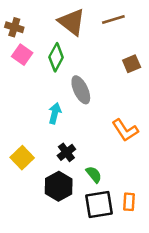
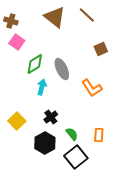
brown line: (113, 19) -> (87, 15), turned 60
green diamond: (56, 57) -> (35, 64), moved, turned 30
orange L-shape: (125, 130) -> (92, 88), moved
orange rectangle: (129, 202) -> (99, 135), moved
black square: (99, 204) -> (76, 157), turned -30

